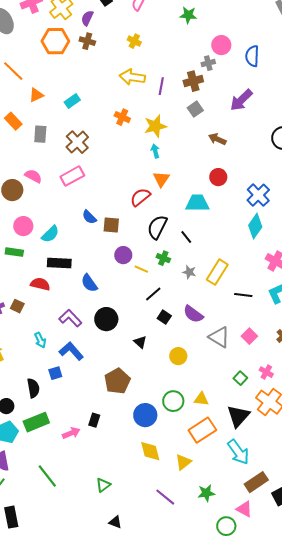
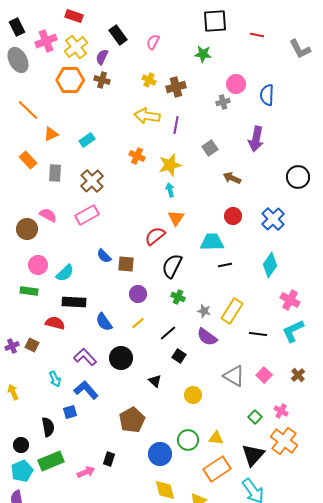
brown cross: (193, 81) -> (176, 87), moved
purple arrow: (241, 100) -> (256, 139), turned -35
blue cross: (258, 195) -> (273, 219), moved
black line: (186, 237) -> (225, 265), moved, turned -64
yellow line: (141, 269) -> (138, 323), moved, turned -64
purple semicircle: (193, 314) -> (207, 337), moved

